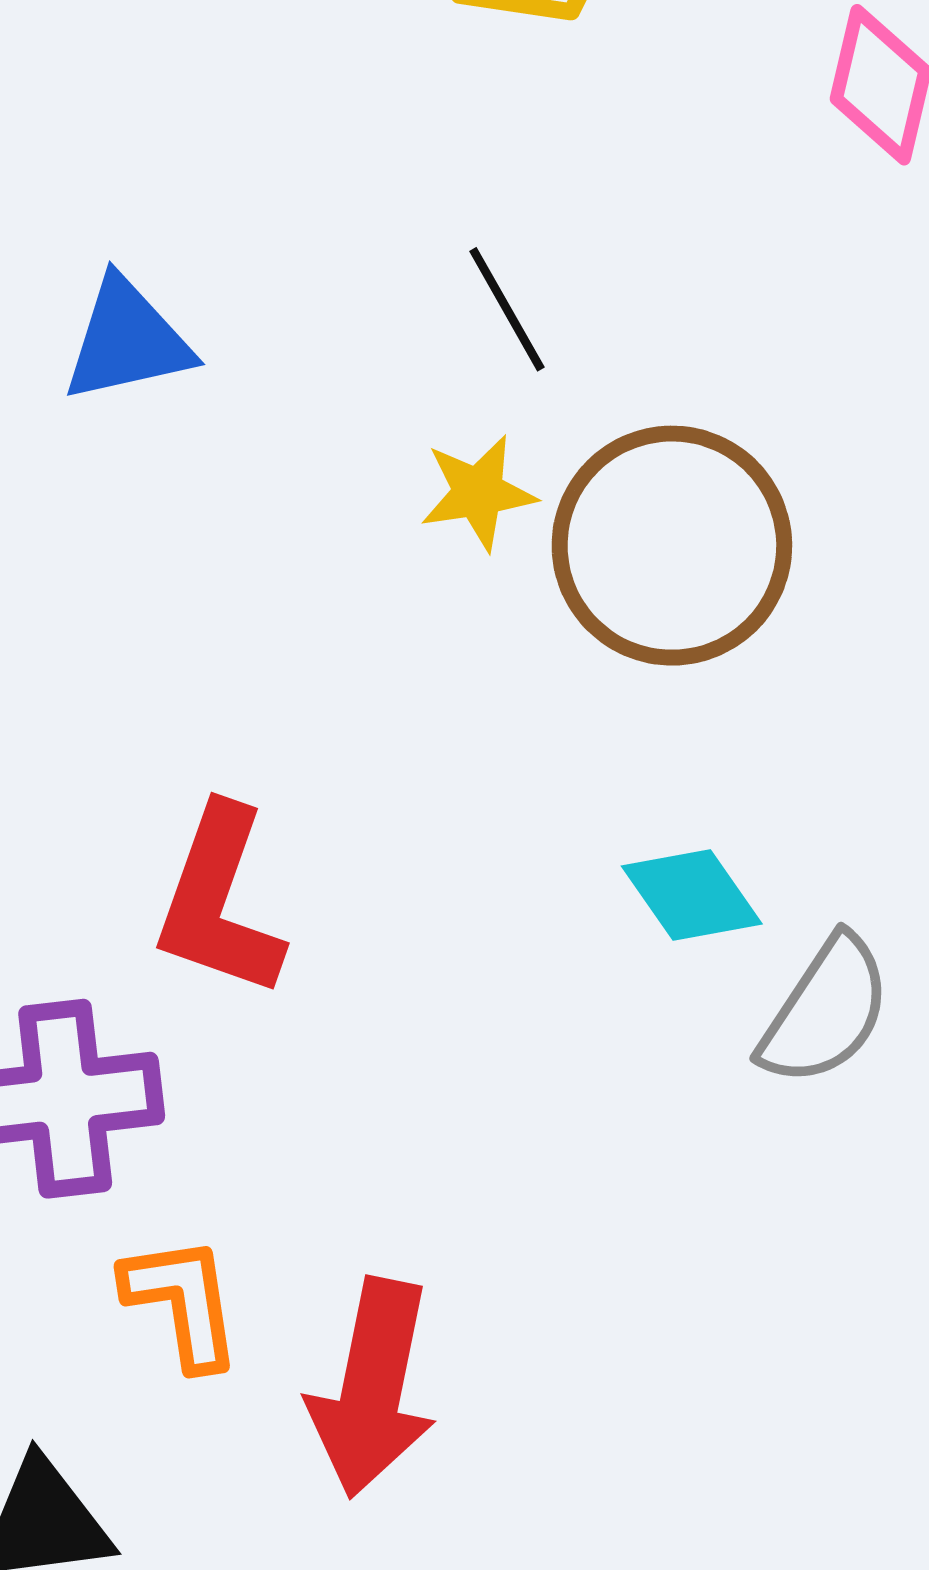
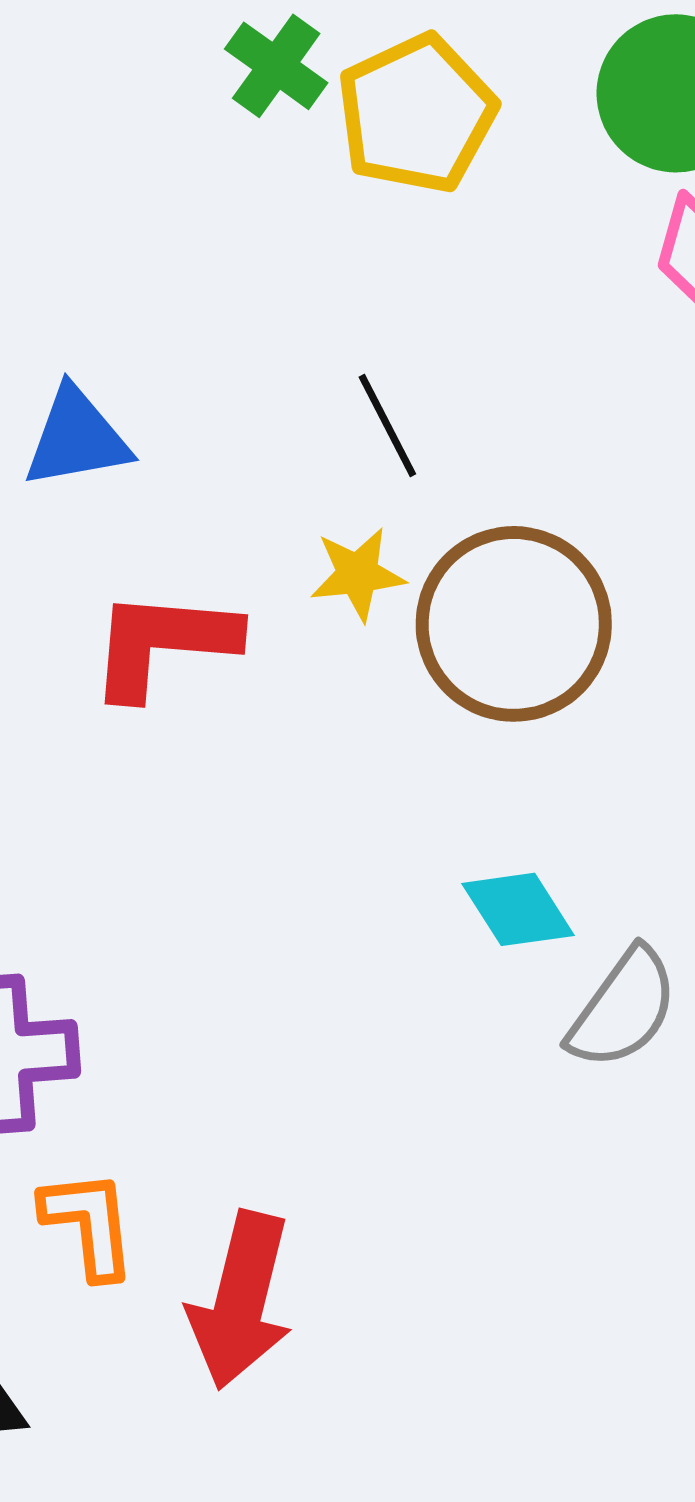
red L-shape: (219, 902) -> (163, 644), moved, turned 73

